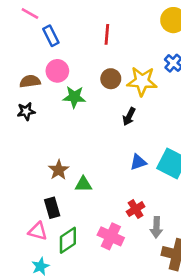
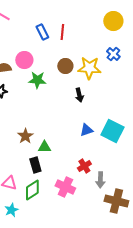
blue rectangle: (51, 36) -> (42, 32), moved
black arrow: (129, 117) -> (79, 95), turned -40
black rectangle: (52, 208) -> (35, 165), moved

